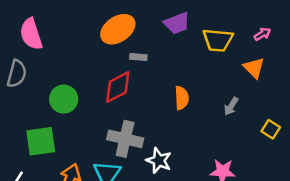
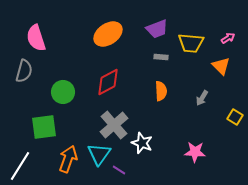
gray rectangle: (138, 57) -> (161, 57), moved
gray cross: (125, 139) -> (114, 125), turned 36

